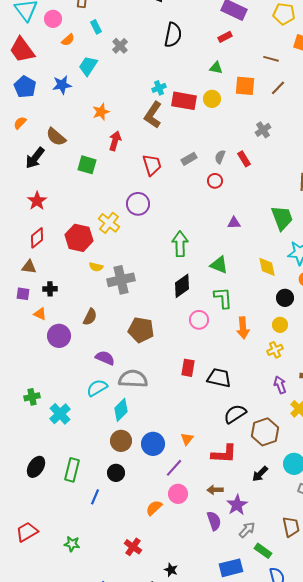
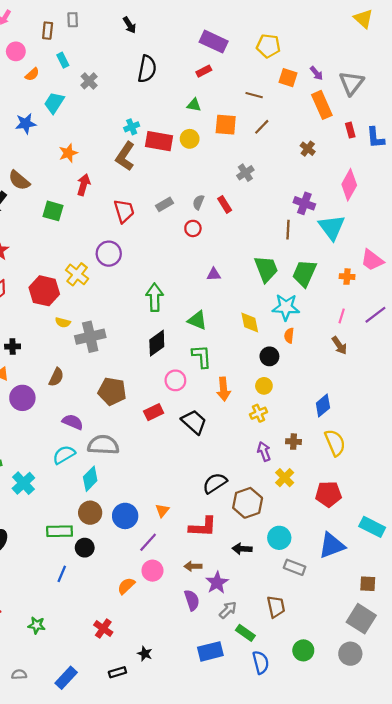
red rectangle: (188, 368) -> (154, 412), moved, turned 54
black trapezoid: (219, 378) -> (194, 422), moved, turned 30
green rectangle: (72, 470) -> (60, 531), moved, turned 75
black arrow: (260, 474) -> (242, 549), turned 48

